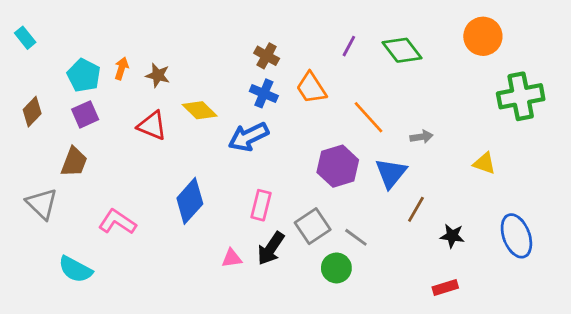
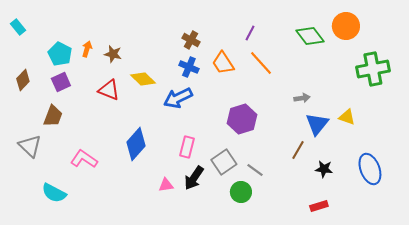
green diamond: (402, 50) -> (310, 36), moved
orange line: (368, 117) -> (261, 63), moved
blue triangle: (391, 173) -> (317, 124), moved

